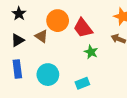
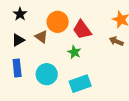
green star: (91, 52) -> (74, 52), moved
cyan rectangle: (82, 83) -> (80, 84), size x1.5

